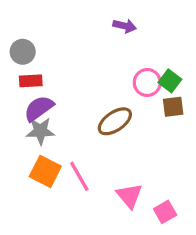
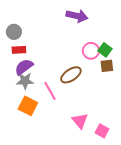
purple arrow: (125, 26) -> (77, 16), size x1.5
pink line: (79, 176) -> (50, 91), moved
pink square: (165, 212) -> (102, 131), turned -32

